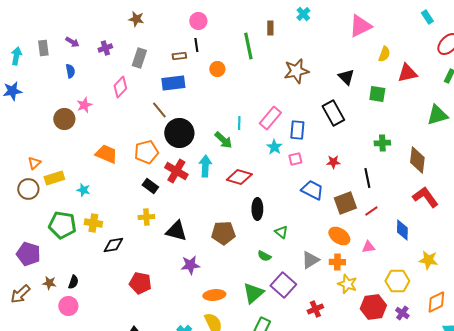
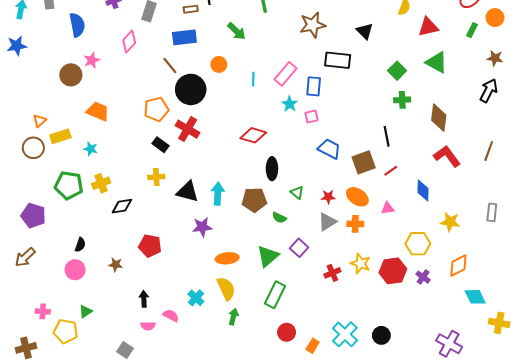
orange circle: (217, 69) -> (219, 64), moved
blue semicircle: (70, 71) -> (77, 25), size x1.6
green square: (377, 94) -> (397, 71), moved, turned 36
black rectangle: (333, 113) -> (338, 60), moved, turned -55
green triangle: (437, 115) -> (437, 62), moved, turned 45
green arrow: (223, 140) -> (237, 31), moved
orange trapezoid: (106, 154) -> (98, 111), moved
red star: (333, 162) -> (328, 197), moved
cyan arrow: (205, 166) -> (218, 194), moved
yellow cross: (93, 223) -> (101, 183), turned -30
brown pentagon: (223, 233) -> (254, 200), moved
brown star: (49, 283) -> (116, 265), moved
yellow star: (347, 284) -> (361, 263), moved
purple square: (283, 285) -> (299, 248), size x0.7

